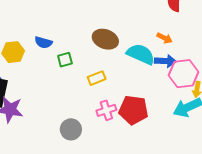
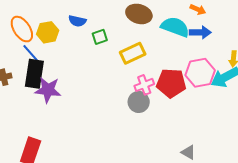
pink hexagon: (184, 74) -> (200, 73), moved
yellow rectangle: (97, 78) -> (133, 53), size x1.4
gray circle: (71, 129) -> (139, 102), moved

